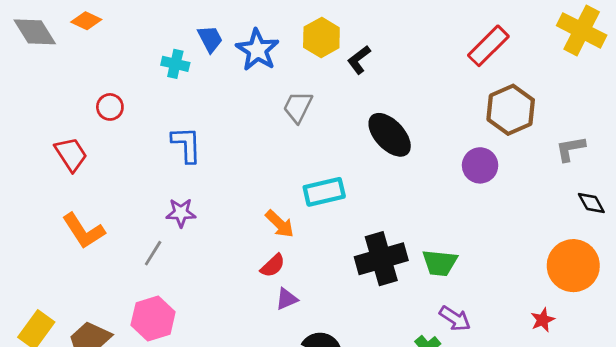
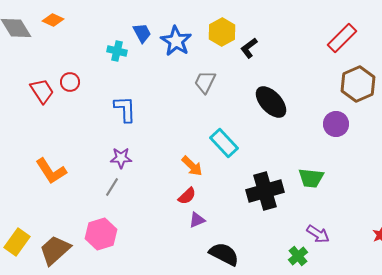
red trapezoid: (71, 154) -> (42, 91), moved
cyan rectangle: (324, 192) -> (224, 143), turned 60
gray line: (153, 253) -> (112, 187), moved
green trapezoid: (440, 263) -> (311, 178), moved

